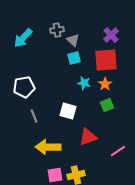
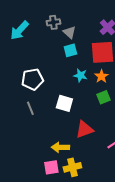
white pentagon: (24, 87) -> (32, 79), moved
yellow arrow: (48, 147) -> (60, 147), moved, size x0.7

